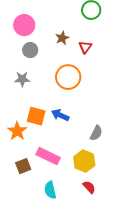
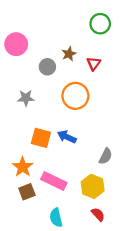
pink circle: (24, 25) -> (16, 44), moved
gray circle: (30, 50) -> (47, 67), moved
orange star: (17, 131) -> (23, 167), moved

